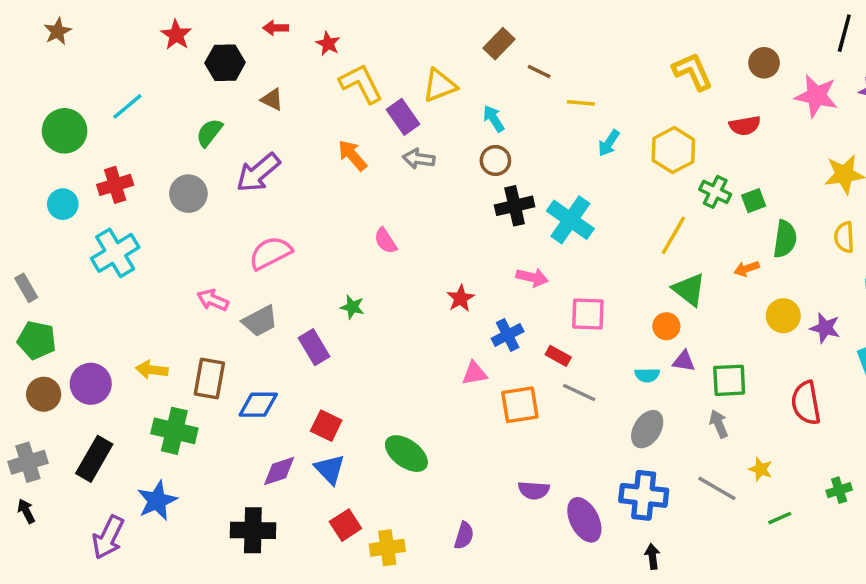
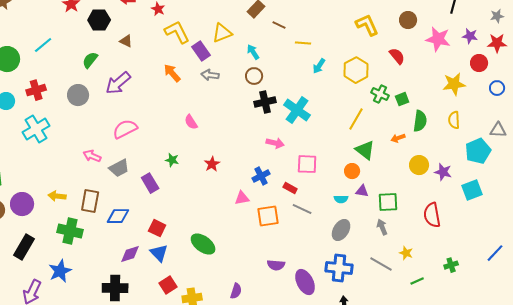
red semicircle: (745, 126) -> (397, 56), turned -120
red star: (461, 298) -> (212, 164), moved

